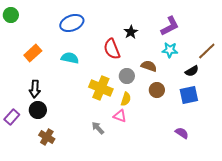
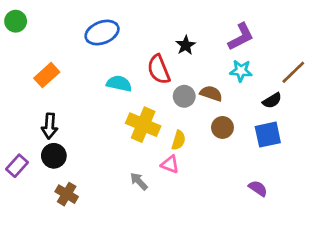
cyan semicircle: (70, 58) -> (119, 84), moved
gray circle: (127, 76) -> (184, 96), moved

